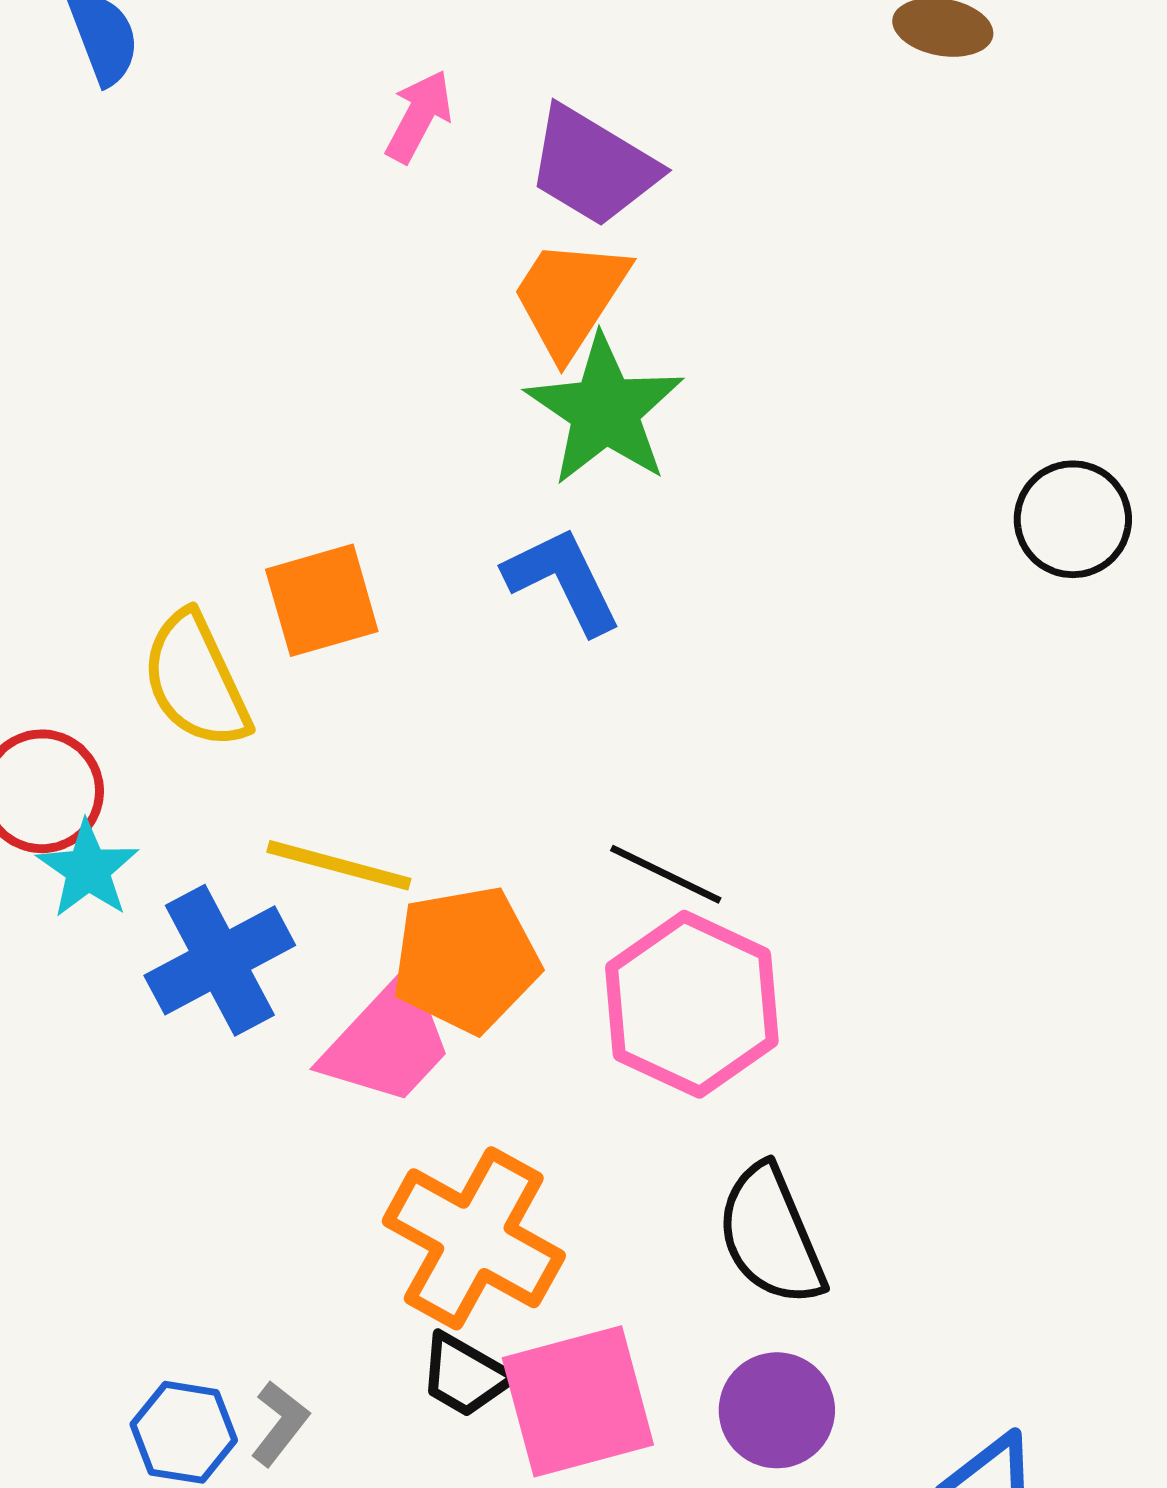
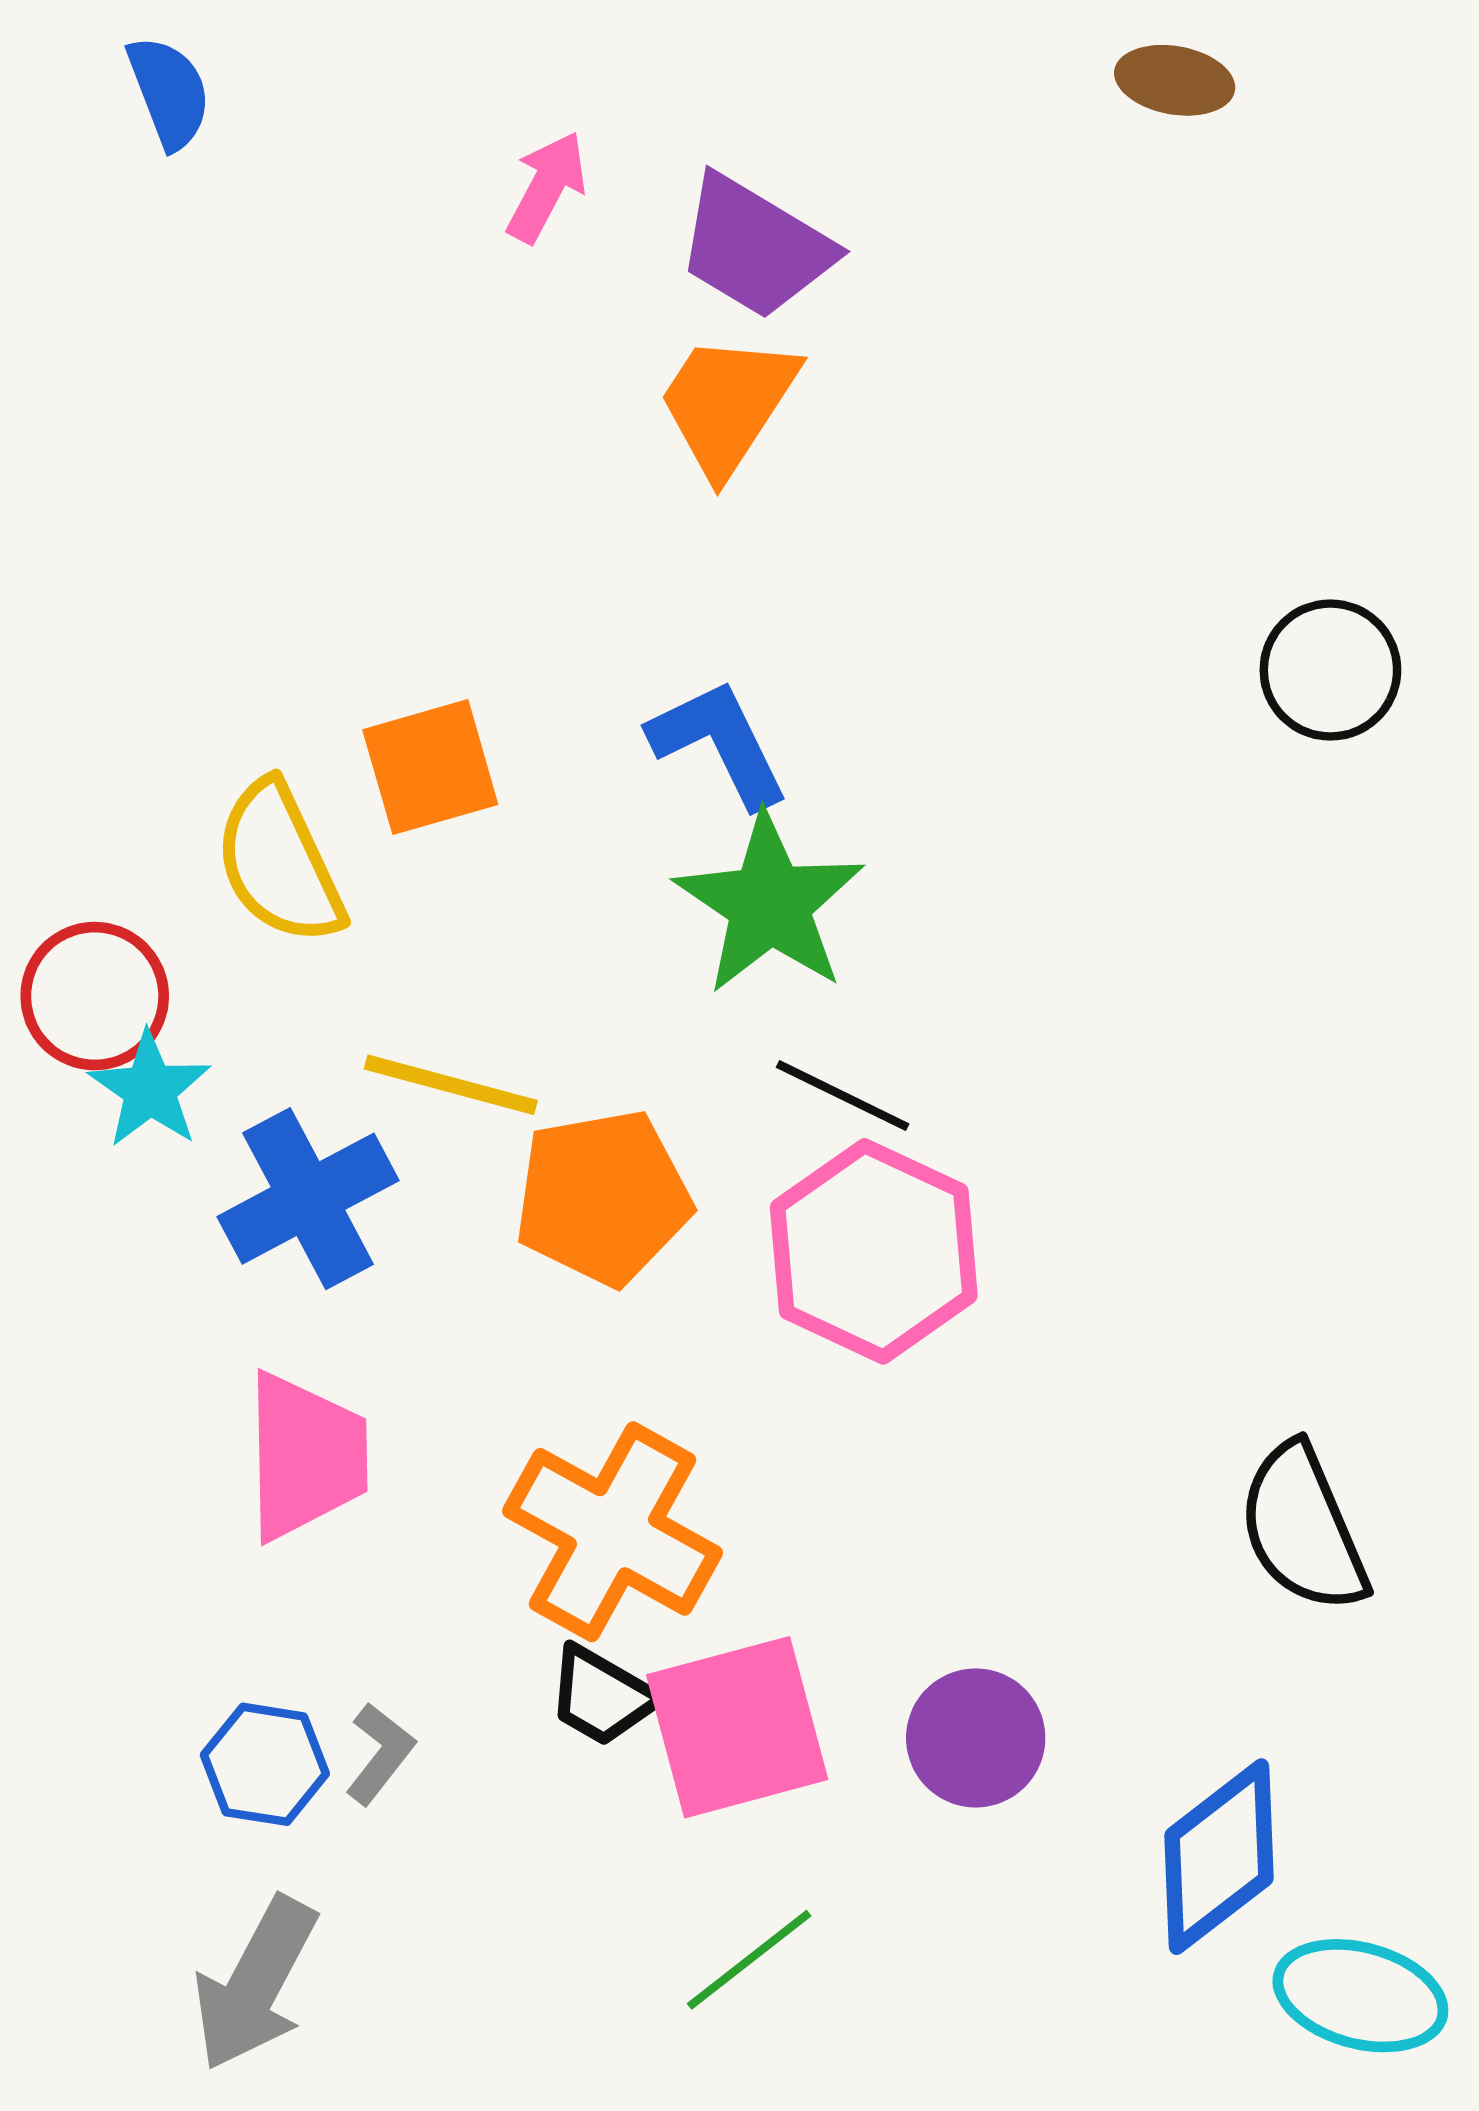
green star: (605, 410) -> (770, 904), moved
pink trapezoid: (388, 1041) -> (306, 1456), moved, turned -44
black semicircle: (771, 1235) -> (1303, 1528), moved

